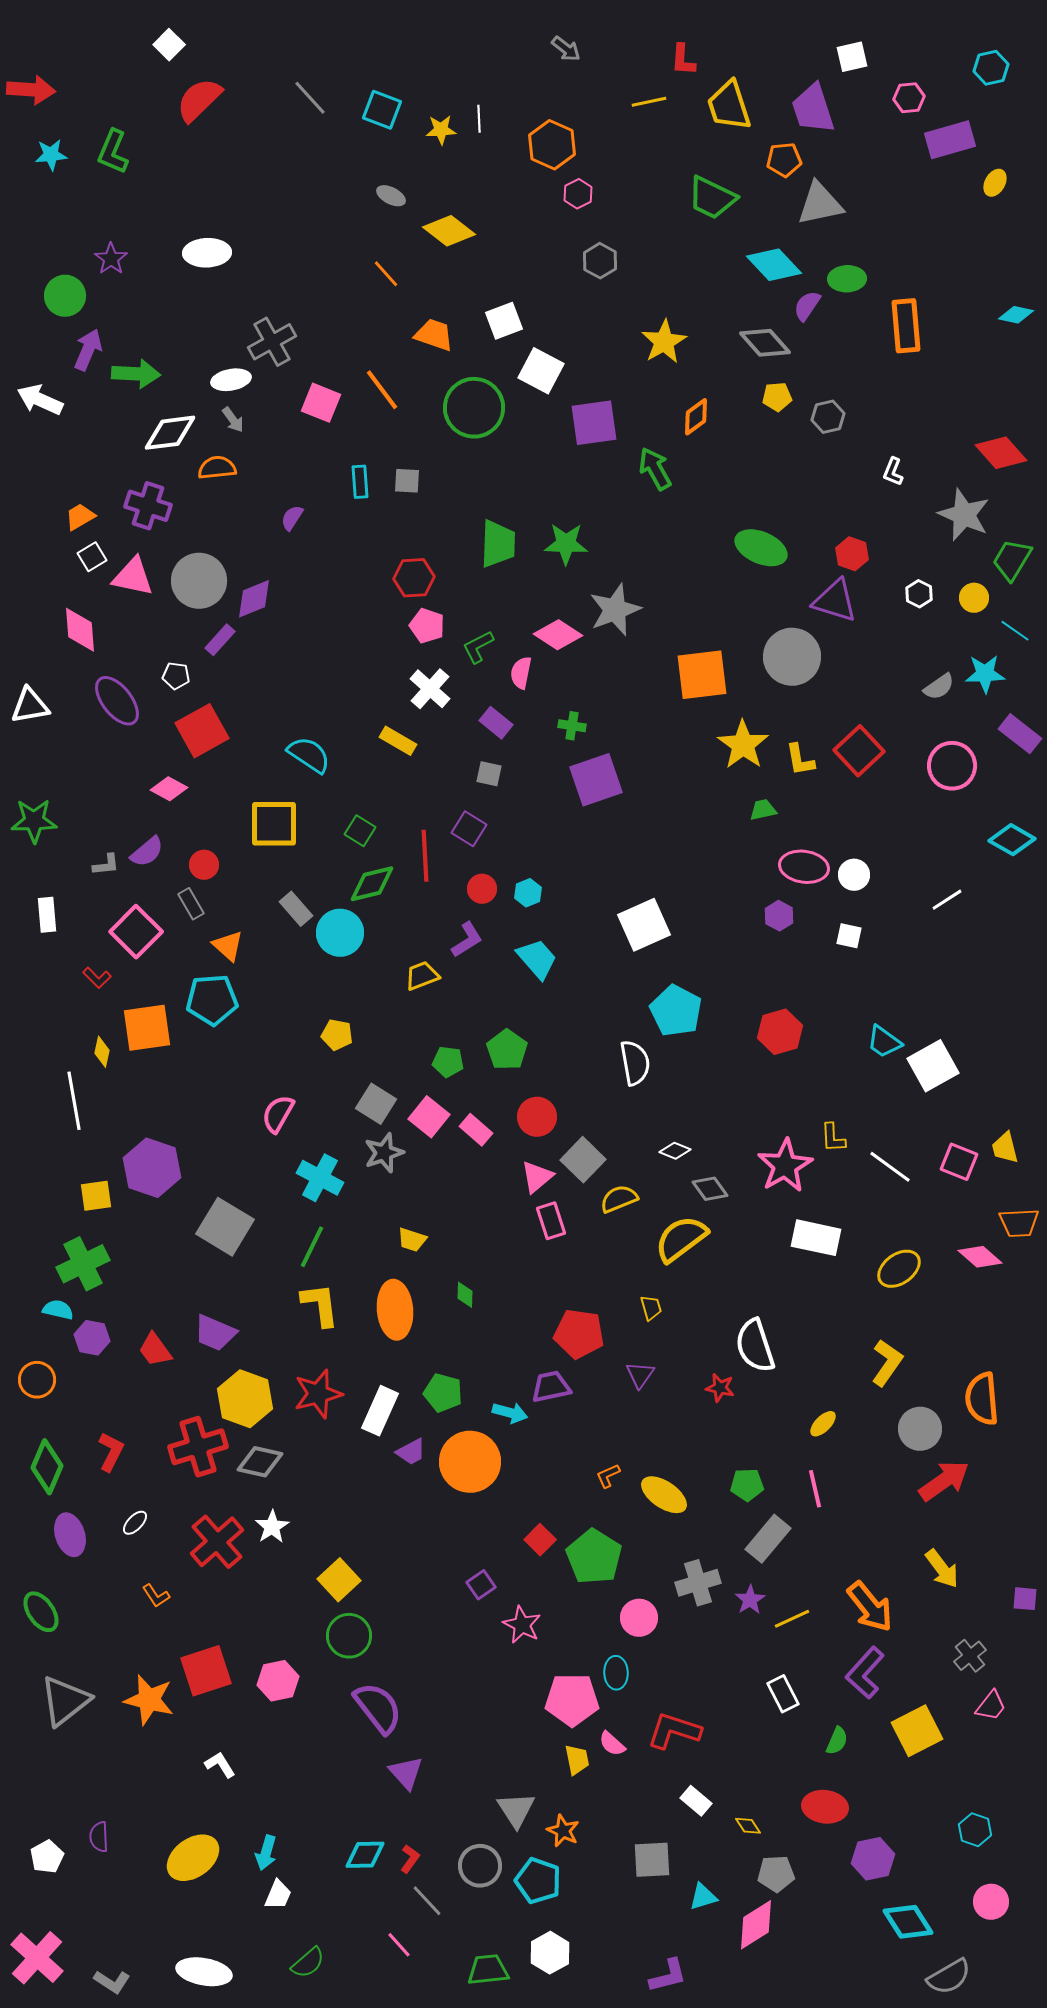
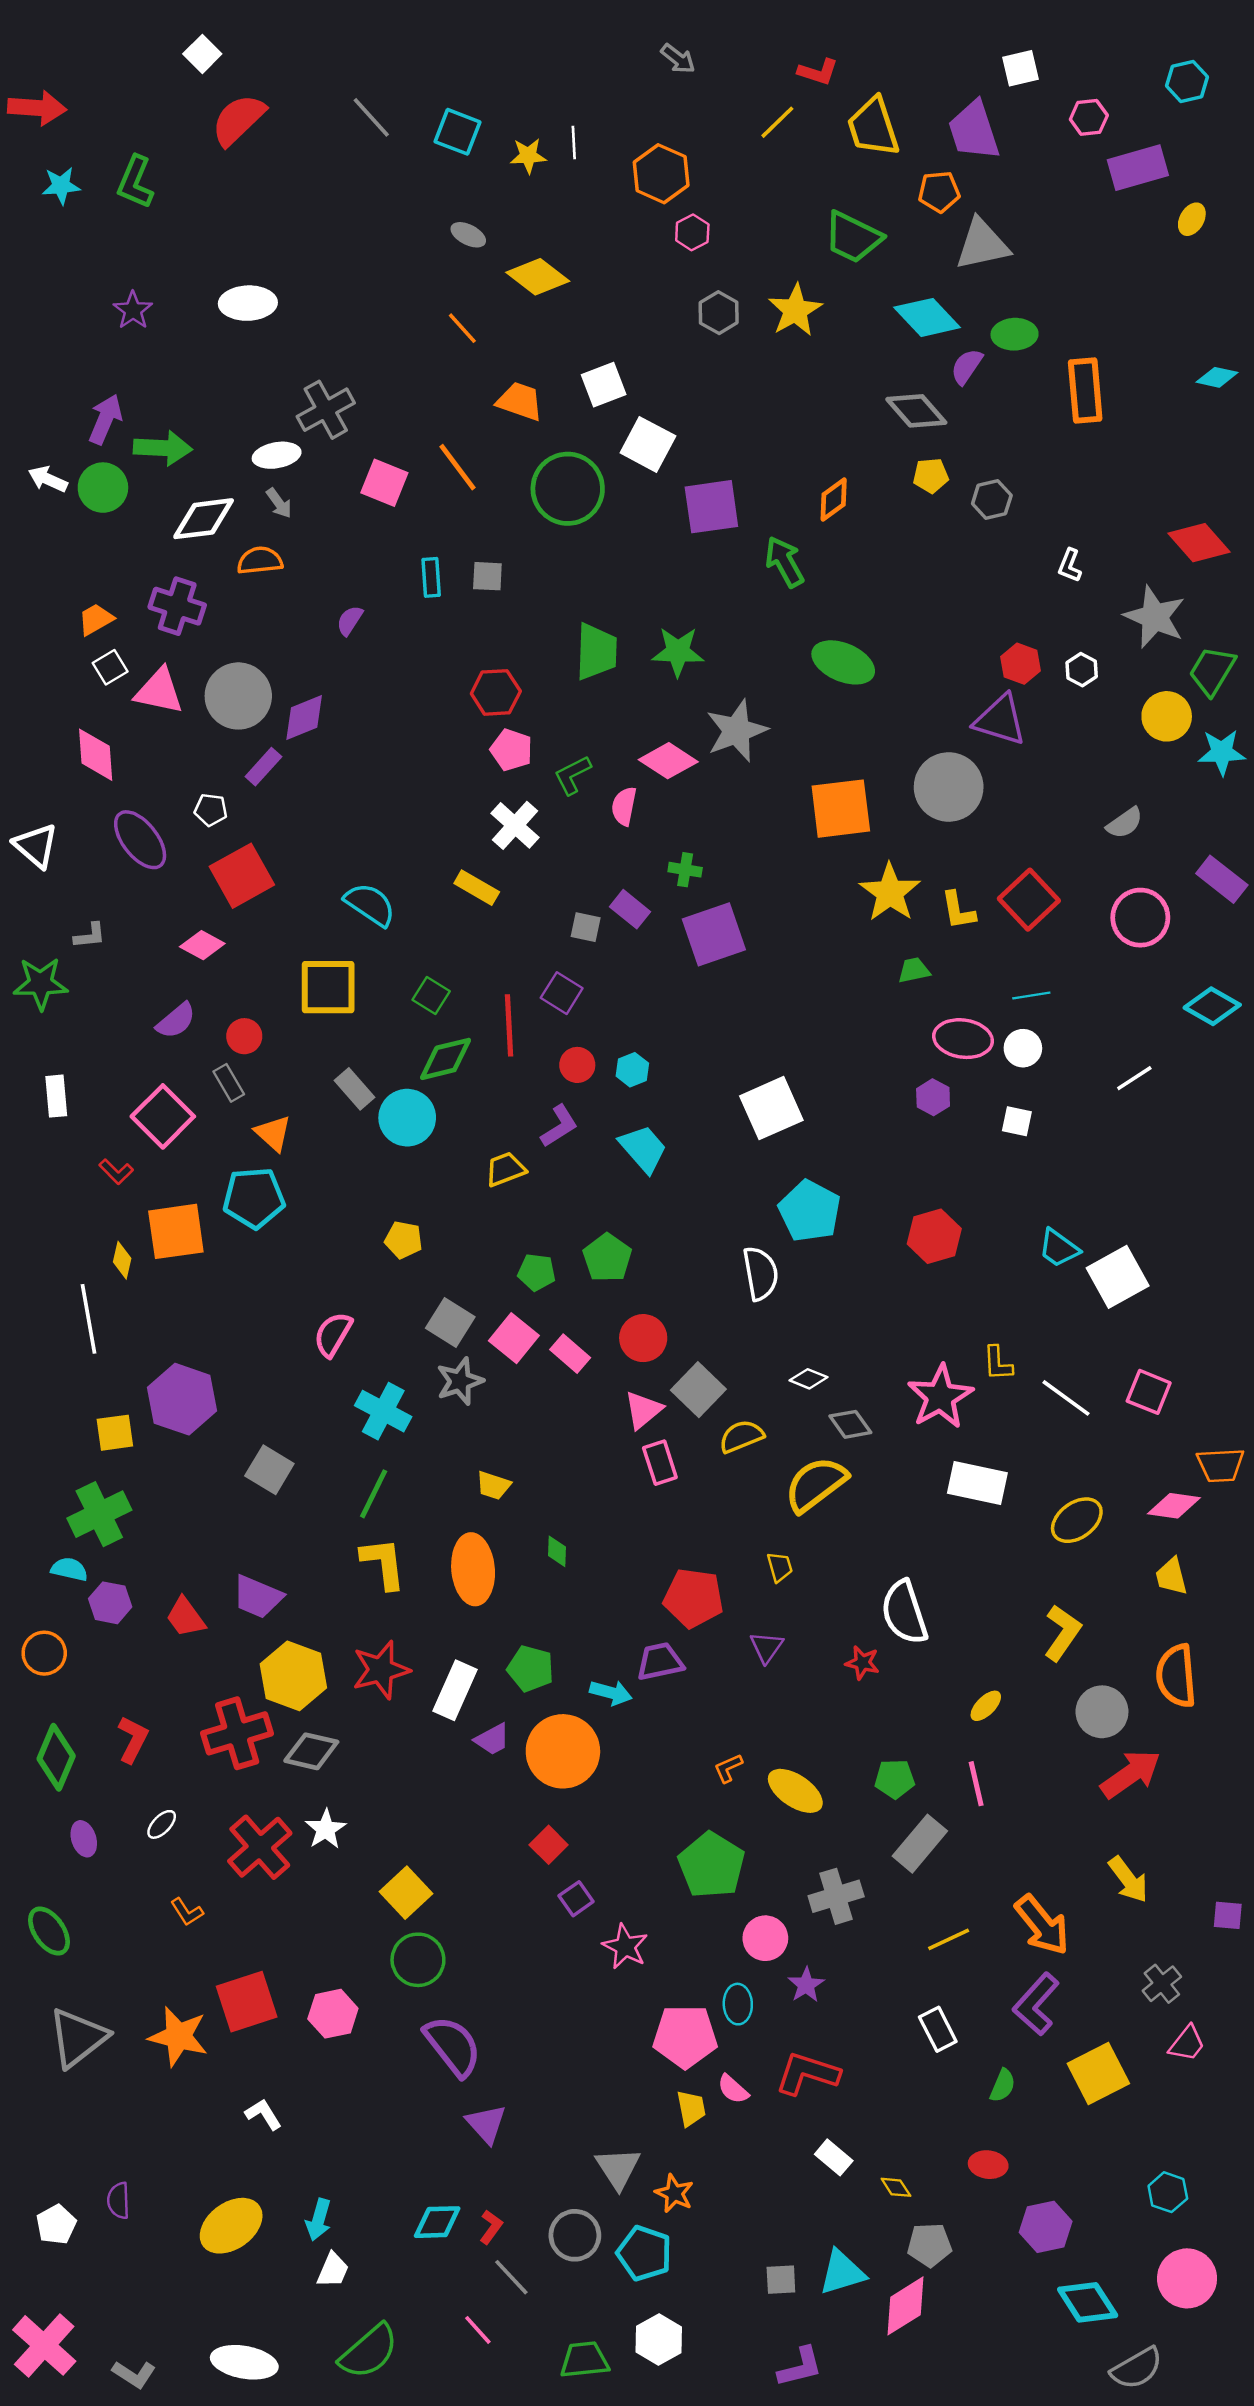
red L-shape: (683, 60) -> (818, 72), turned -76
yellow line: (649, 102) -> (777, 122), turned -32
green circle: (65, 296) -> (103, 488), moved
yellow star: (664, 342) -> (795, 310), moved
white arrow: (40, 400) -> (48, 479), size x0.7
green ellipse: (761, 548) -> (843, 662), moved
white hexagon: (919, 594) -> (1082, 670), moved
yellow circle: (974, 598) -> (1167, 716), size x1.4
cyan line: (1015, 631) -> (1031, 995), moved, turned -44
cyan star: (985, 674) -> (1222, 752), moved
white triangle: (30, 706) -> (36, 846), turned 51
purple rectangle: (496, 723) -> (630, 909), moved
gray L-shape: (106, 865) -> (90, 936), moved
yellow trapezoid: (1005, 1148) -> (1171, 1576), moved
gray square: (225, 1227) -> (269, 1470), size x0.7
pink diamond: (980, 1257) -> (1174, 1506), turned -33
purple ellipse: (70, 1535) -> (84, 1839), size x0.7
red square: (540, 1540) -> (549, 1845), moved
purple star: (750, 1600) -> (806, 1985), moved
red ellipse: (825, 1807) -> (988, 2165), size x0.7
gray square: (652, 1860) -> (781, 2280), moved, size x0.7
cyan triangle: (703, 1897) -> (842, 2272), size x1.4
pink circle: (991, 1902) -> (1187, 2278), size x1.4
green semicircle: (308, 1963) -> (369, 2351), size x1.5

